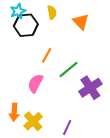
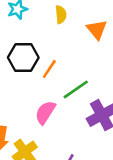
black hexagon: (26, 25) -> (23, 57), moved
pink semicircle: (35, 83) -> (45, 112), moved

